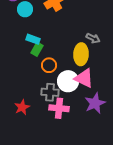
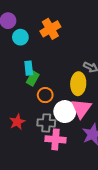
cyan rectangle: (33, 39) -> (29, 68), turned 64
pink triangle: (84, 78) -> (81, 108), turned 40
red star: (22, 107) -> (17, 122), moved

